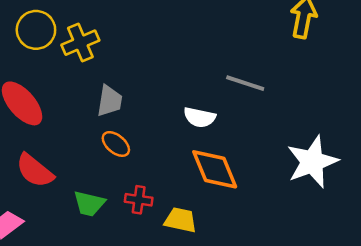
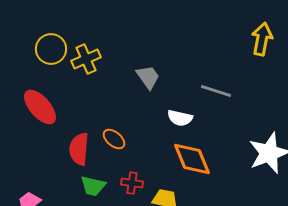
gray trapezoid: (110, 101) -> (148, 77), moved, turned -44
red semicircle: (35, 171) -> (79, 149), moved, turned 56

